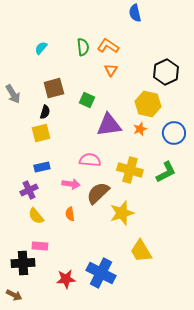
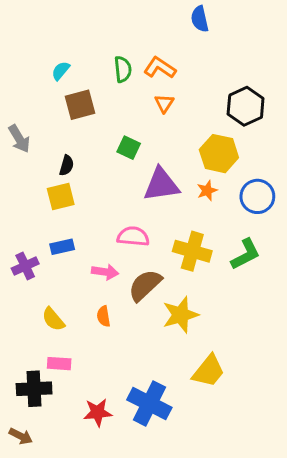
brown square: (54, 88) -> (80, 105), moved
purple cross: (29, 190) -> (25, 266), moved
yellow trapezoid: (141, 251) -> (209, 371), turned -110

